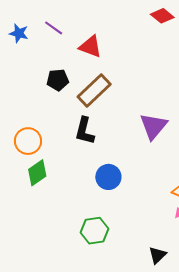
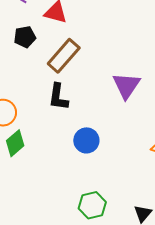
black pentagon: (58, 80) -> (25, 37), moved
green hexagon: (94, 231) -> (92, 205), moved

